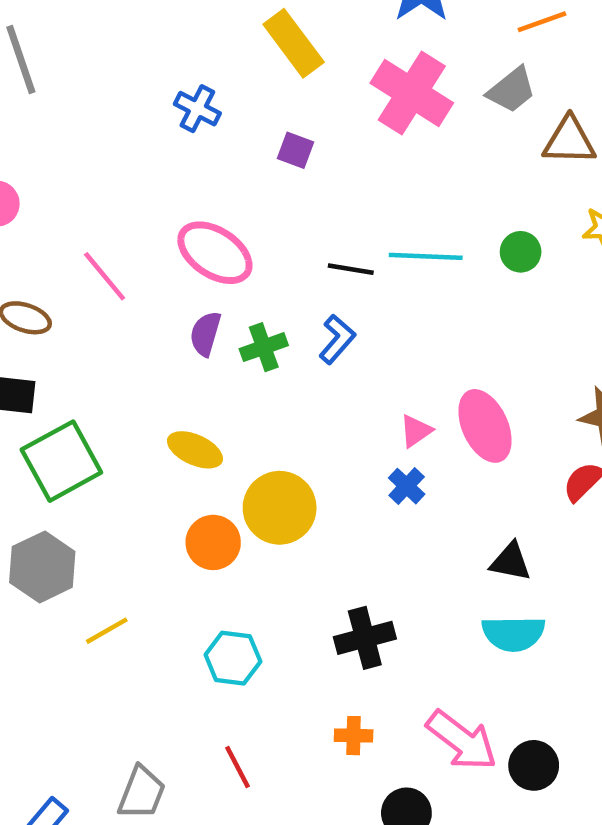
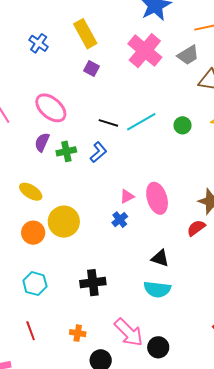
yellow rectangle: (294, 43) -> (85, 34), moved
blue cross: (197, 109) -> (39, 43), moved
cyan line: (426, 256) -> (141, 122), turned -40
orange cross: (354, 736) -> (78, 333), moved

